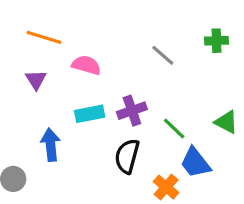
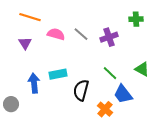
gray line: (163, 55) -> (81, 34), moved
purple cross: (132, 111) -> (109, 37), moved
cyan rectangle: (90, 114) -> (58, 74), moved

